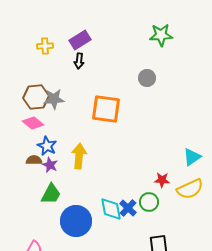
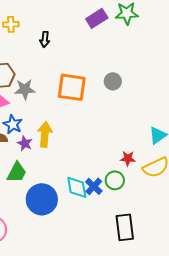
purple rectangle: (80, 40) -> (97, 18), moved
gray circle: (147, 78) -> (113, 81), moved
gray star: (54, 99) -> (25, 89), moved
purple star: (50, 165) -> (25, 143), moved

